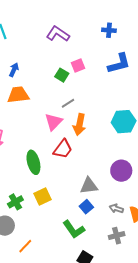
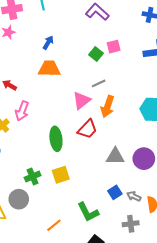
gray triangle: (89, 186) -> (115, 156), moved
blue square: (86, 207) -> (115, 192), moved
orange line: (25, 246) -> (54, 225), moved

